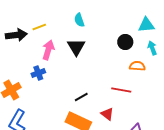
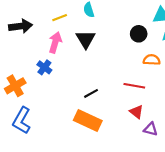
yellow line: (39, 27) -> (60, 18), moved
blue cross: (38, 73) -> (44, 67), turned -32
red triangle: (107, 114) -> (136, 112), moved

